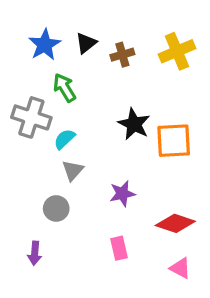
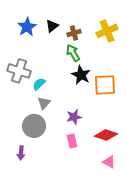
green arrow: (64, 88) -> (73, 53), moved
gray circle: (56, 208) -> (34, 126), size x1.5
pink rectangle: (119, 248) -> (72, 141), moved

